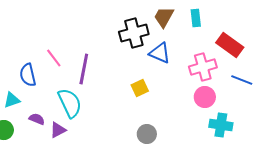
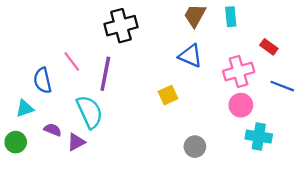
black cross: (134, 33) -> (121, 26), moved
red rectangle: (230, 45) -> (269, 47), size x0.6
gray circle: (147, 134) -> (195, 147), moved

